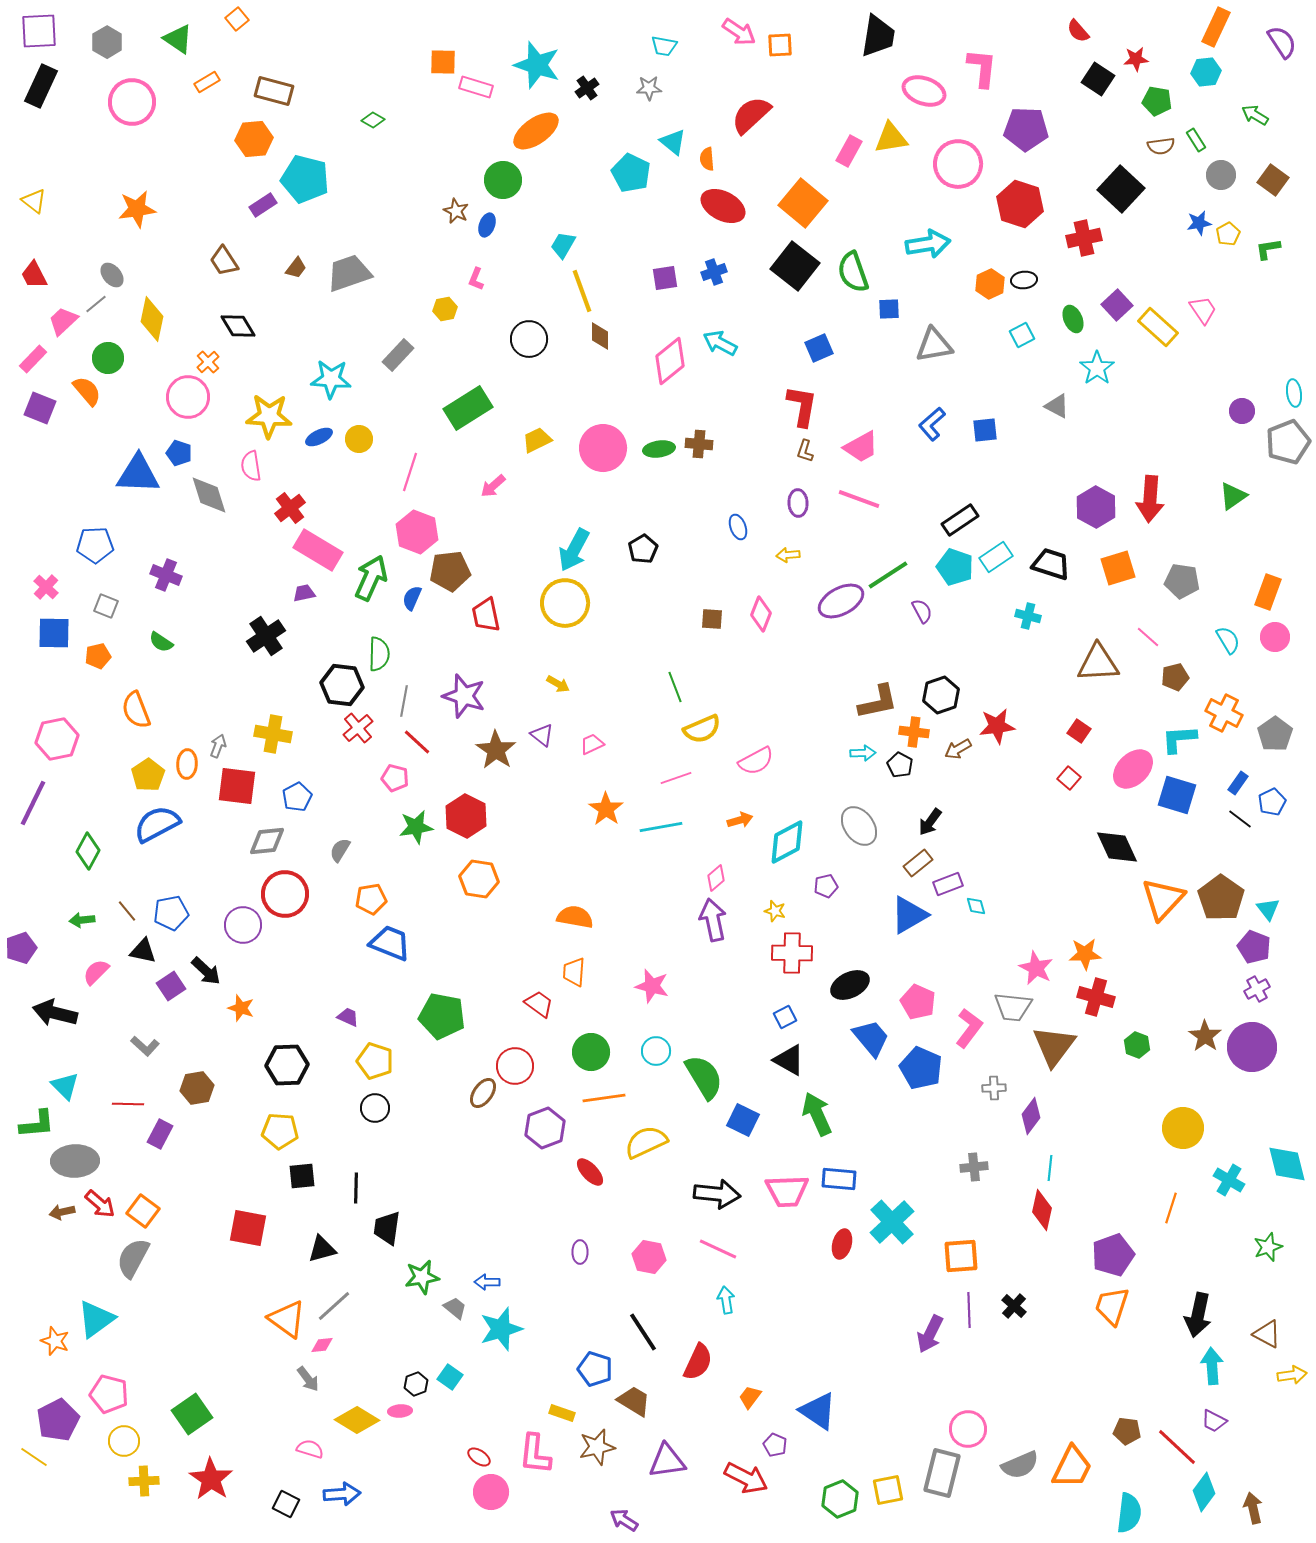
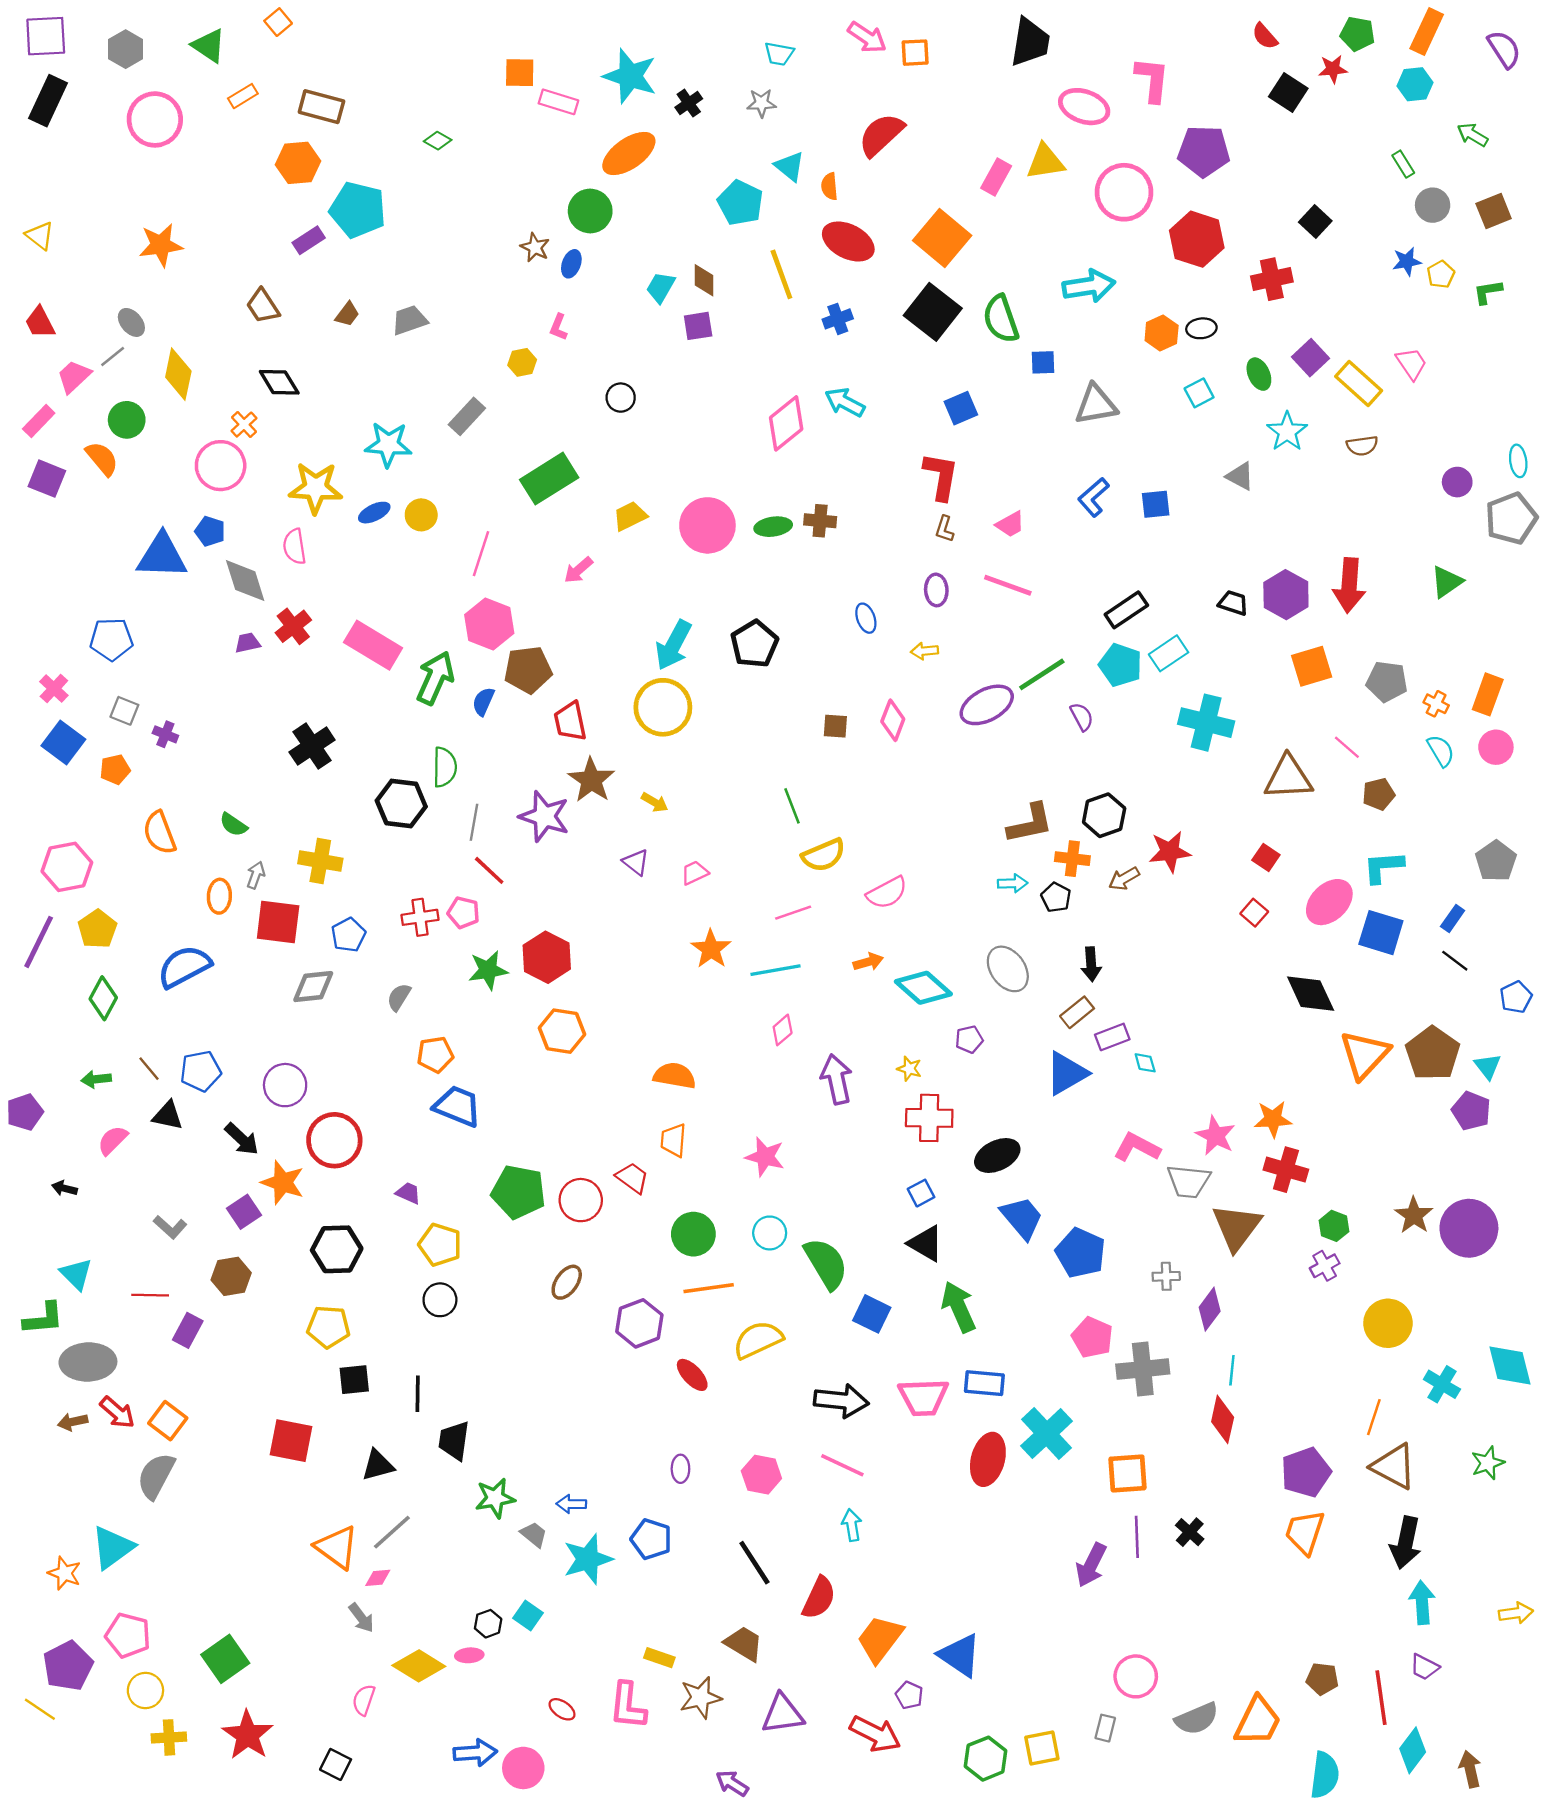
green pentagon: (1157, 101) -> (1357, 34), moved
brown semicircle: (1161, 146) -> (1362, 446), moved
brown square: (1273, 180) -> (1494, 211), turned 32
black square: (1121, 189) -> (1315, 222), size x0.6
gray trapezoid: (349, 273) -> (409, 320), size x0.7
purple square: (665, 278) -> (698, 326), moved
yellow line: (582, 291) -> (781, 274), moved
brown diamond: (600, 336) -> (704, 280), moved
black circle: (529, 339) -> (621, 398), size x0.7
pink trapezoid: (861, 447) -> (1010, 524), size x0.7
red cross: (290, 508) -> (293, 626), moved
black pentagon: (643, 549) -> (754, 644), size x1.4
black trapezoid: (1051, 564) -> (1233, 603), moved, size x0.7
purple cross: (166, 575) -> (165, 734), moved, size x0.7
purple trapezoid: (304, 593) -> (248, 643), moved
cyan cross: (1028, 616) -> (1206, 723), size x1.8
blue square: (54, 633) -> (63, 742), turned 36
green semicircle: (161, 642) -> (233, 825), moved
orange cross: (1224, 713) -> (1436, 704), moved, size x0.6
red cross: (358, 728) -> (420, 917), moved, turned 32
brown star: (496, 750) -> (591, 780), moved
yellow pentagon: (148, 775) -> (97, 929), moved
blue pentagon: (1272, 802) -> (1516, 997), moved
black arrow: (930, 822) -> (1091, 964), turned -40
cyan diamond: (787, 842) -> (923, 988), turned 69
pink diamond: (716, 878) -> (783, 1030), moved
red circle: (285, 894) -> (334, 1140), moved
purple square: (171, 986) -> (244, 1212), moved
purple cross: (1257, 989) -> (1325, 1266), moved
pink pentagon: (918, 1002) -> (1092, 1337), moved
orange star: (241, 1008) -> (283, 1182), size x1.4
black arrow: (55, 1013) -> (65, 1188), size x0.5
pink L-shape: (969, 1028) -> (1137, 1147), moved, turned -99
red circle: (515, 1066) -> (581, 1200), moved
gray cross: (974, 1167) -> (1143, 1369), size x1.6
red ellipse: (842, 1244) -> (988, 1459), size x1.5
brown triangle: (1267, 1334) -> (1394, 1466), moved, size x1.4
blue pentagon: (595, 1369) -> (651, 1539), moved
orange trapezoid: (750, 1397) -> (880, 1639), size x1.8
red line: (1177, 1447) -> (1381, 1698), turned 39
pink semicircle: (310, 1449) -> (364, 1700), turned -88
gray rectangle: (942, 1473) -> (1105, 1728), size x0.5
pink circle: (491, 1492) -> (523, 1768), moved
blue arrow: (342, 1494) -> (475, 1753), moved

